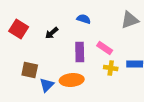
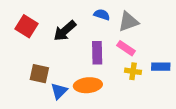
gray triangle: (130, 20) -> (128, 22), moved
black arrow: (52, 33) -> (65, 31), size x1.5

